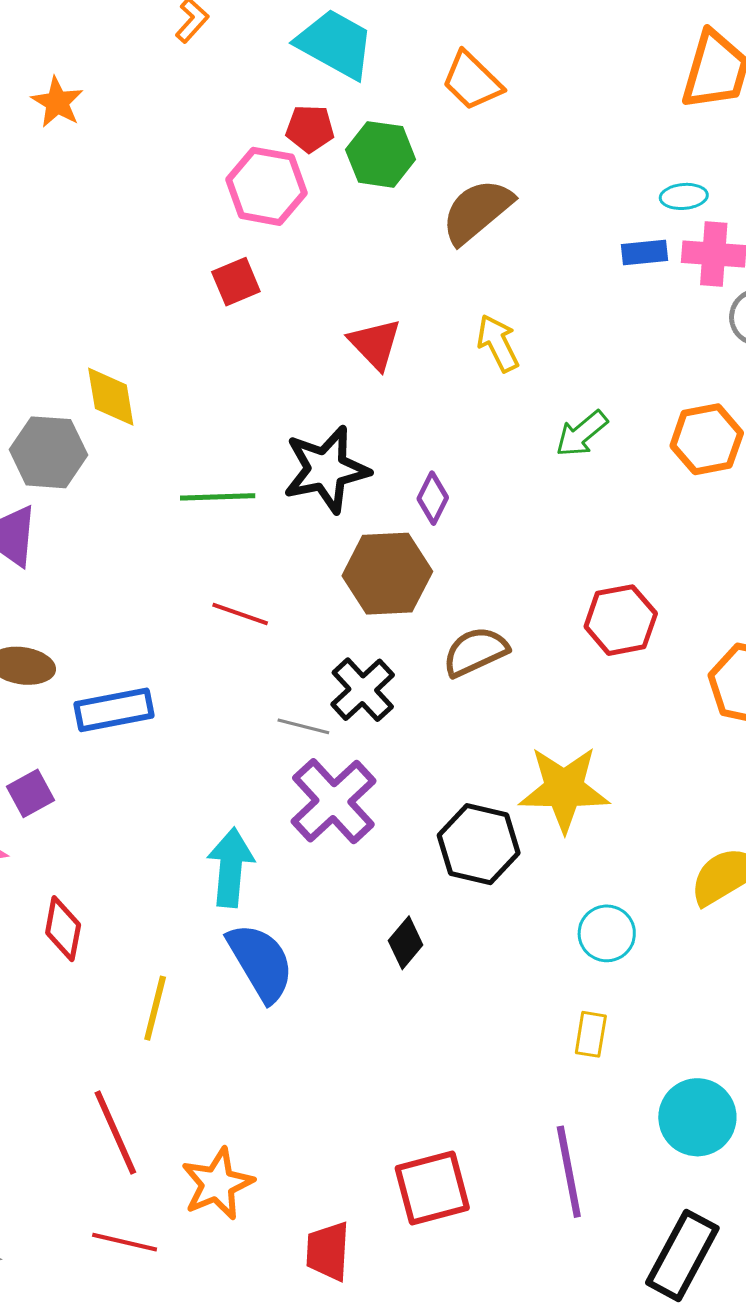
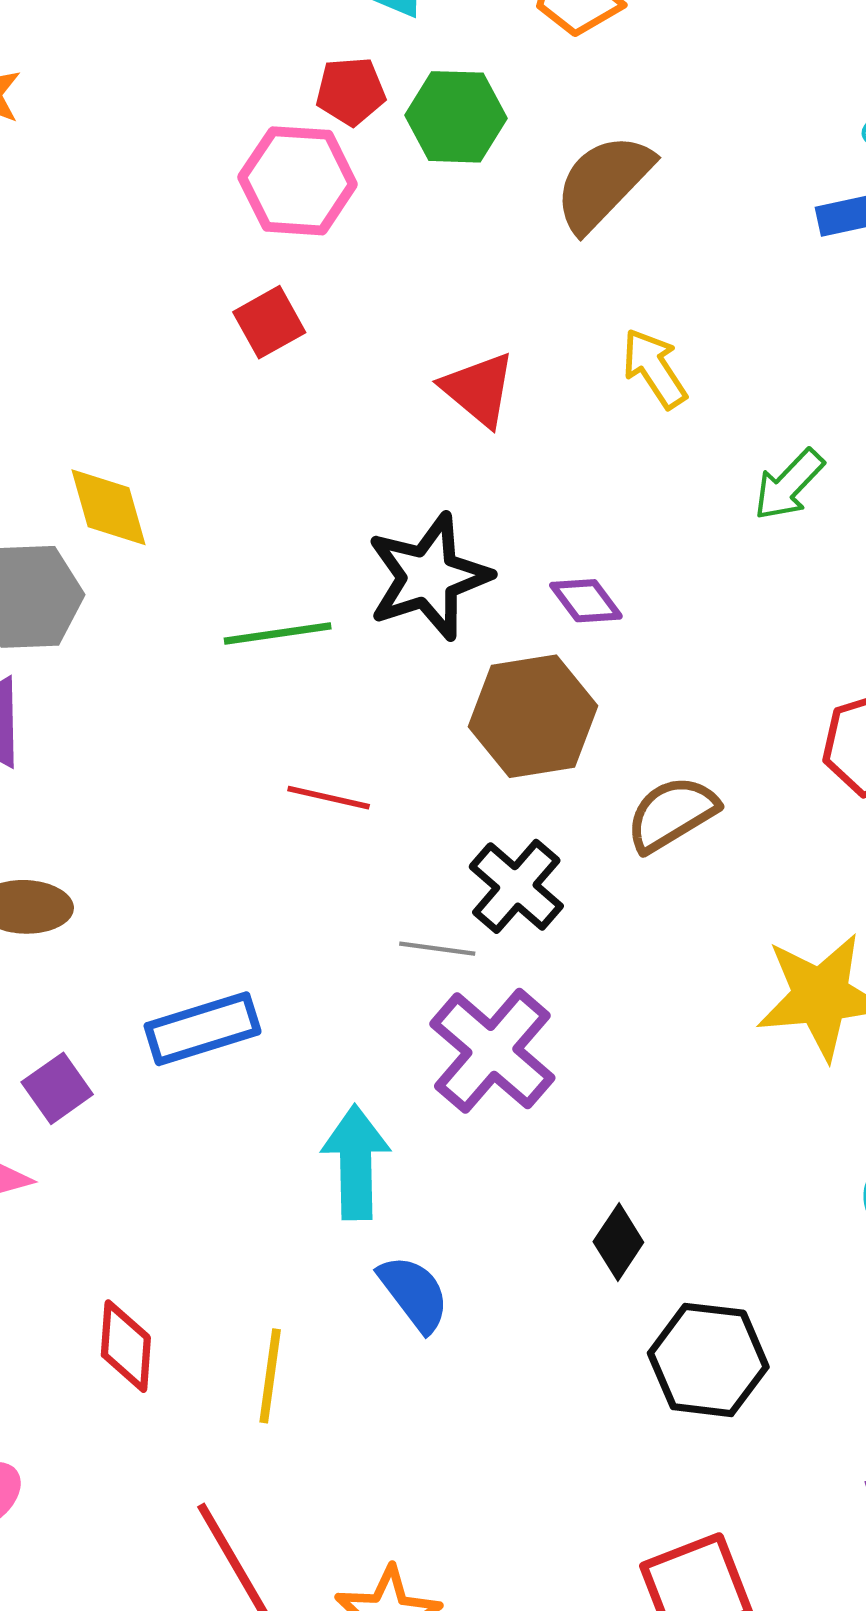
purple diamond: (433, 498) -> (586, 601), turned -57
blue rectangle: (114, 710) -> (203, 1029), moved
black hexagon: (479, 844) -> (708, 1360), moved
red diamond: (63, 929) -> (126, 1346), moved
blue semicircle: (261, 962) -> (414, 1293), size x0.7

